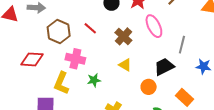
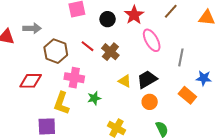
brown cross: (123, 36) -> (110, 52), moved
black trapezoid: (164, 67) -> (147, 79), moved
orange rectangle: (185, 97) -> (187, 95), moved

